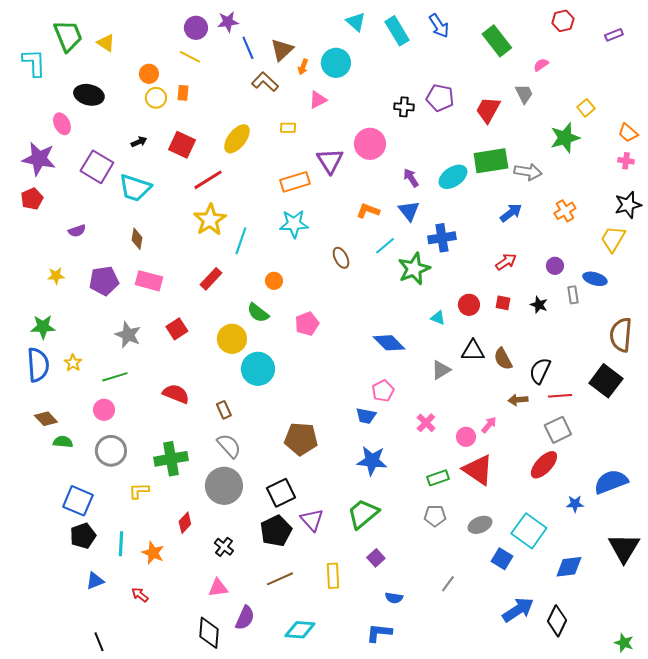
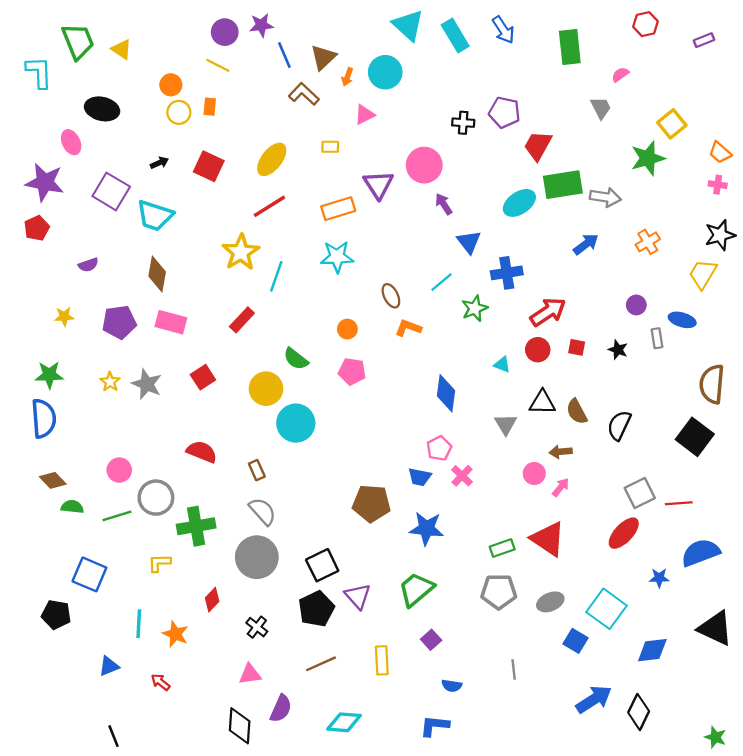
cyan triangle: (356, 22) -> (408, 25), size x1.4
green rectangle: (497, 41) -> (570, 47), turned 32
yellow square: (586, 108) -> (672, 124), size x1.4
red trapezoid: (488, 110) -> (538, 146), moved
purple arrow: (411, 178) -> (444, 204), moved
red line: (208, 180) -> (269, 206), moved
orange L-shape: (368, 211) -> (408, 328), moved
brown diamond: (137, 239) -> (157, 274), size x1.4
red arrow: (506, 262) -> (548, 312), moved, size x1.5
green star: (414, 269) -> (475, 308), size x0.7
orange circle: (274, 281) -> (347, 329), moved
pink pentagon: (307, 324) -> (352, 371), turned 30
blue diamond: (389, 343) -> (446, 393), turned 52
yellow star: (73, 363) -> (110, 382), moved
gray triangle: (441, 370) -> (506, 424), turned -30
green line: (115, 377) -> (117, 516), moved
red line: (560, 396) -> (679, 503), moved
brown arrow: (518, 400) -> (561, 452), moved
pink cross: (426, 423) -> (462, 476), moved
pink circle: (466, 437) -> (534, 474), moved
brown pentagon: (301, 439) -> (371, 503), moved
gray circle: (111, 451) -> (156, 498), moved
gray pentagon: (435, 516) -> (499, 592), size x1.4
black pentagon: (83, 536) -> (56, 615), moved, turned 30
black triangle: (624, 548) -> (715, 628), turned -36
gray line: (448, 584) -> (514, 670), turned -42

